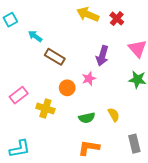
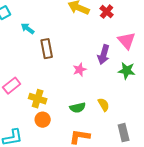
purple arrow: (102, 56) -> (104, 55), moved
brown rectangle: (55, 57) -> (47, 49), turned 48
orange circle: (67, 88) -> (43, 120), moved

